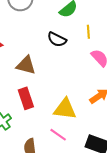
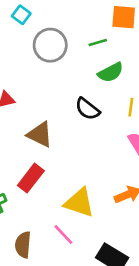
red rectangle: (26, 98) -> (31, 178), turned 45

